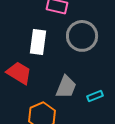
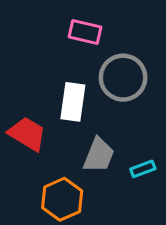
white rectangle: (38, 42) -> (73, 102), moved

